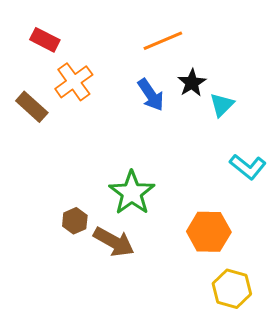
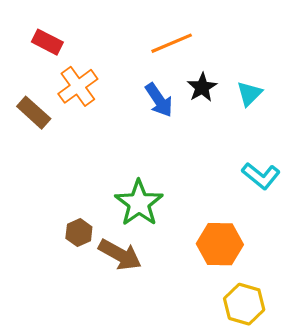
cyan triangle: (222, 105) -> (249, 94), moved

